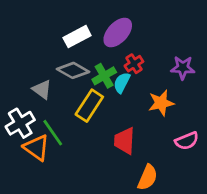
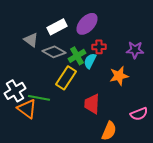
red cross: (134, 64) -> (99, 47), turned 32
gray triangle: (42, 89) -> (31, 40), moved
green line: (53, 133) -> (39, 98), turned -45
pink semicircle: (187, 141) -> (139, 114), moved

